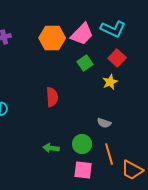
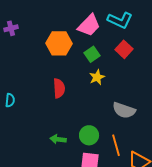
orange hexagon: (52, 38) -> (59, 43), moved
yellow star: (110, 82) -> (97, 77), moved
gray semicircle: (104, 123) -> (124, 110), moved, size x1.6

